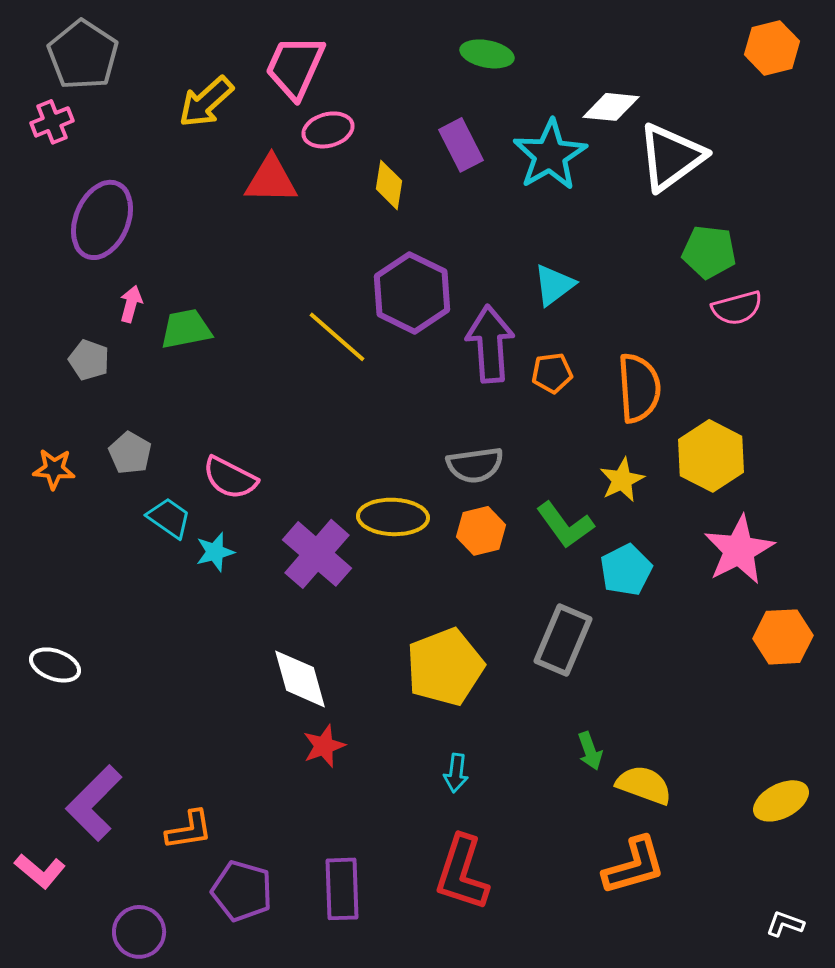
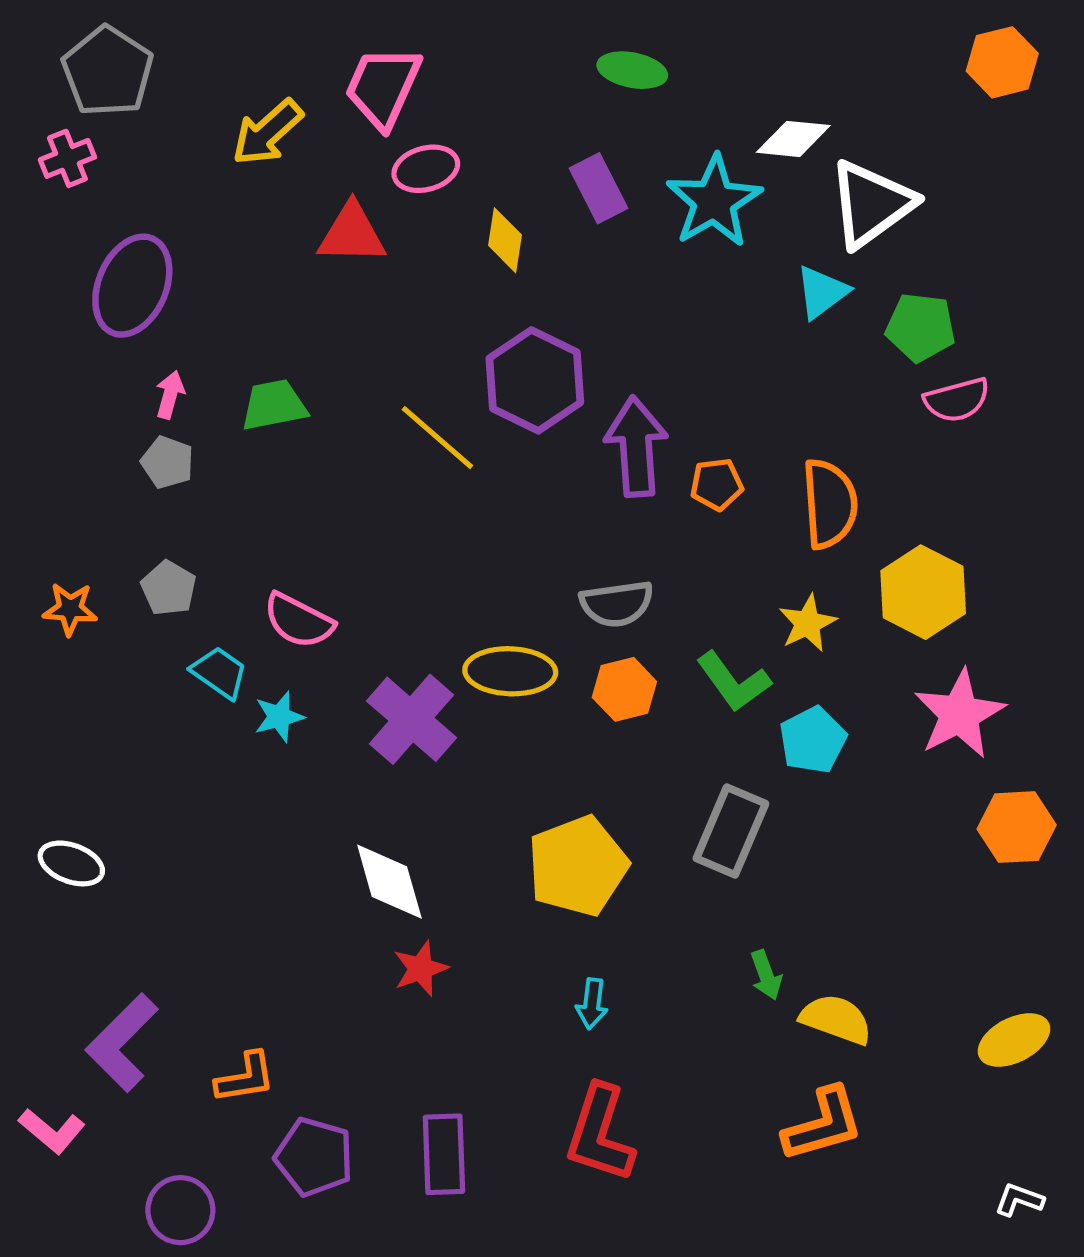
cyan triangle: (554, 285) -> (822, 292), moved
green trapezoid: (186, 329) -> (274, 405), moved
gray pentagon: (89, 360) -> (167, 462), moved

